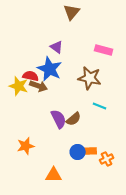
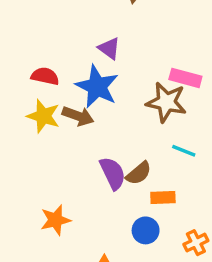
pink rectangle: (104, 50) -> (185, 78), moved
red semicircle: (31, 76) -> (45, 76), moved
orange rectangle: (90, 151) -> (163, 197), moved

